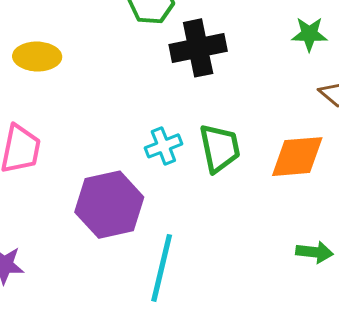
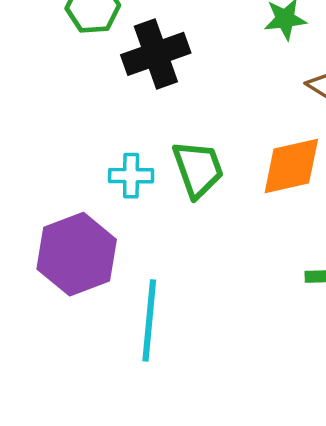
cyan cross: (163, 146) -> (131, 176), turned 30

